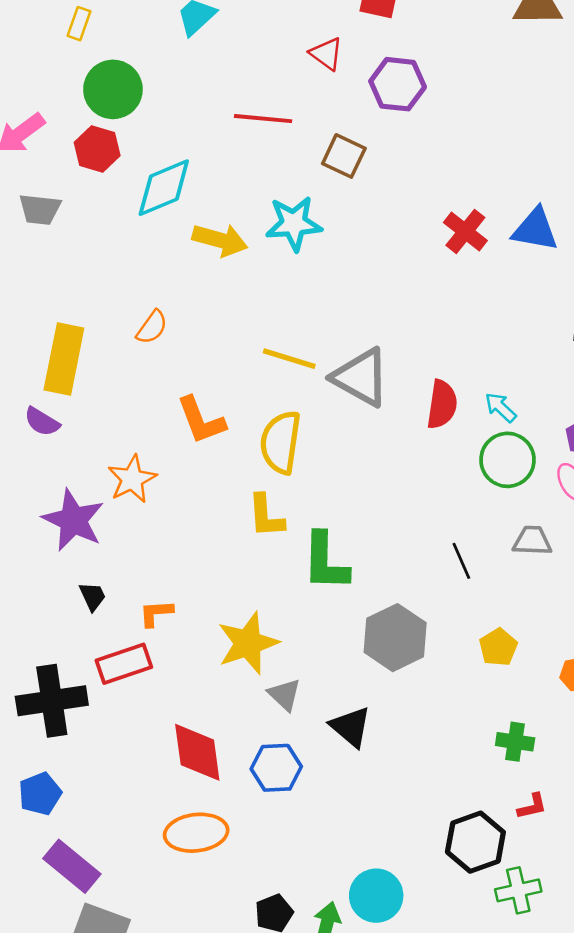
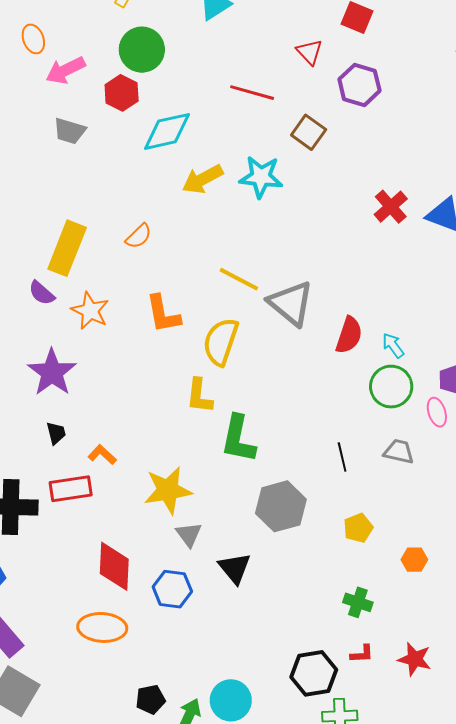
yellow arrow: (220, 240) -> (202, 179), turned 126
orange star: (132, 479) -> (90, 311), moved, turned -30
orange L-shape: (156, 613) -> (102, 455), turned 36

